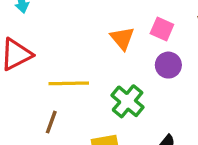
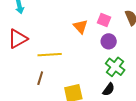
green cross: (128, 101) -> (115, 67), moved

